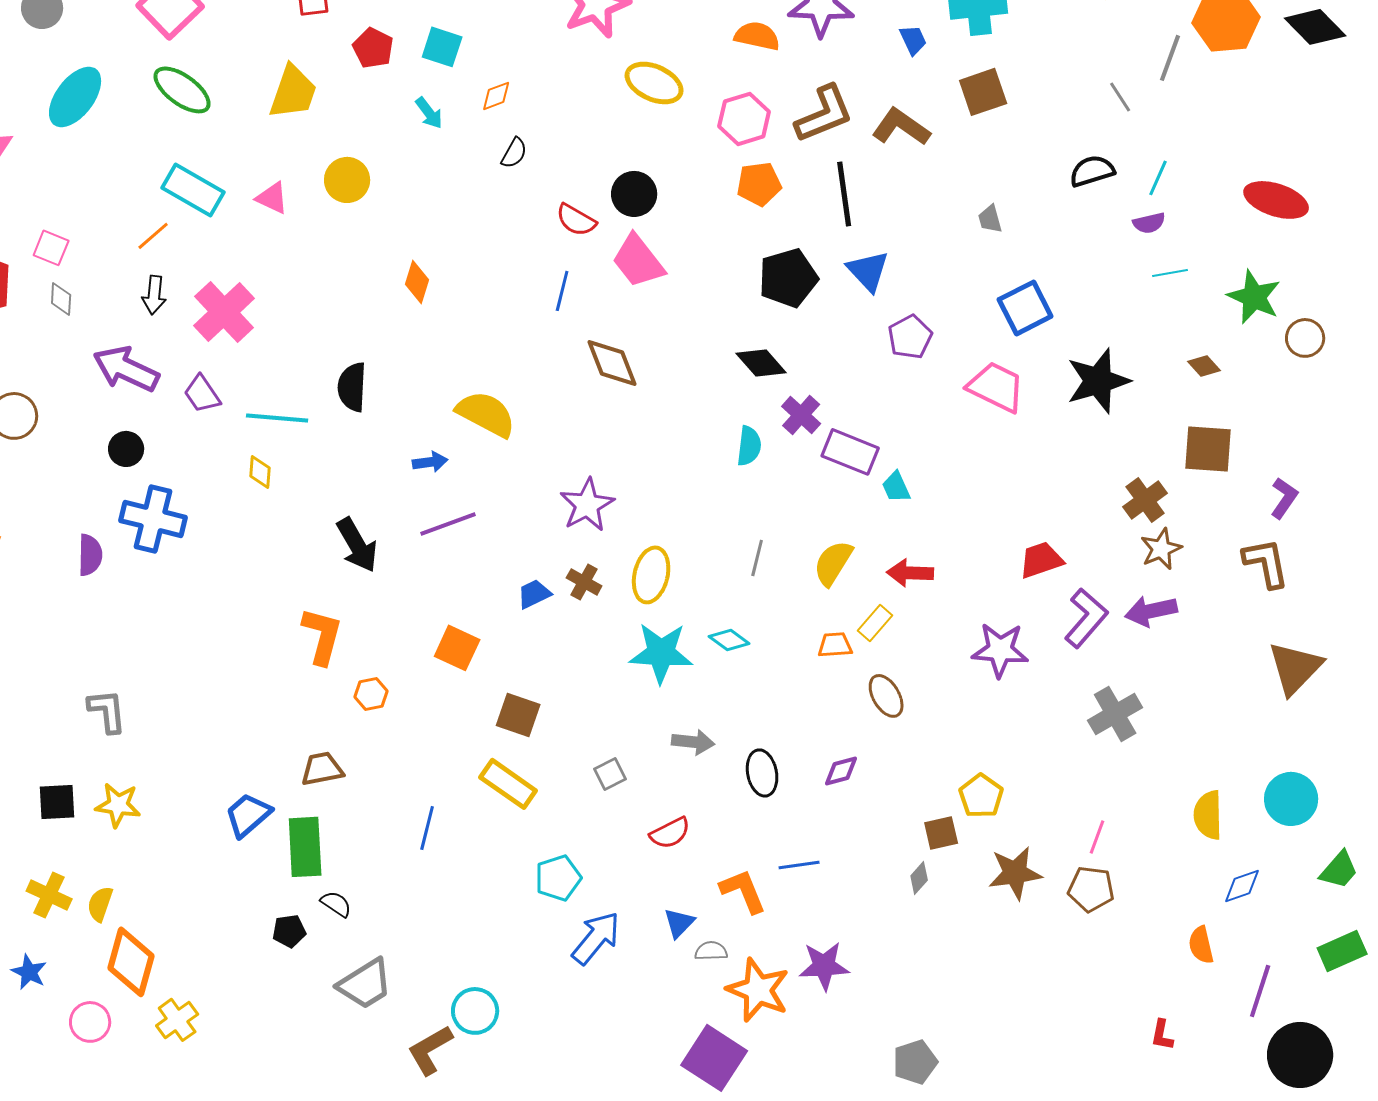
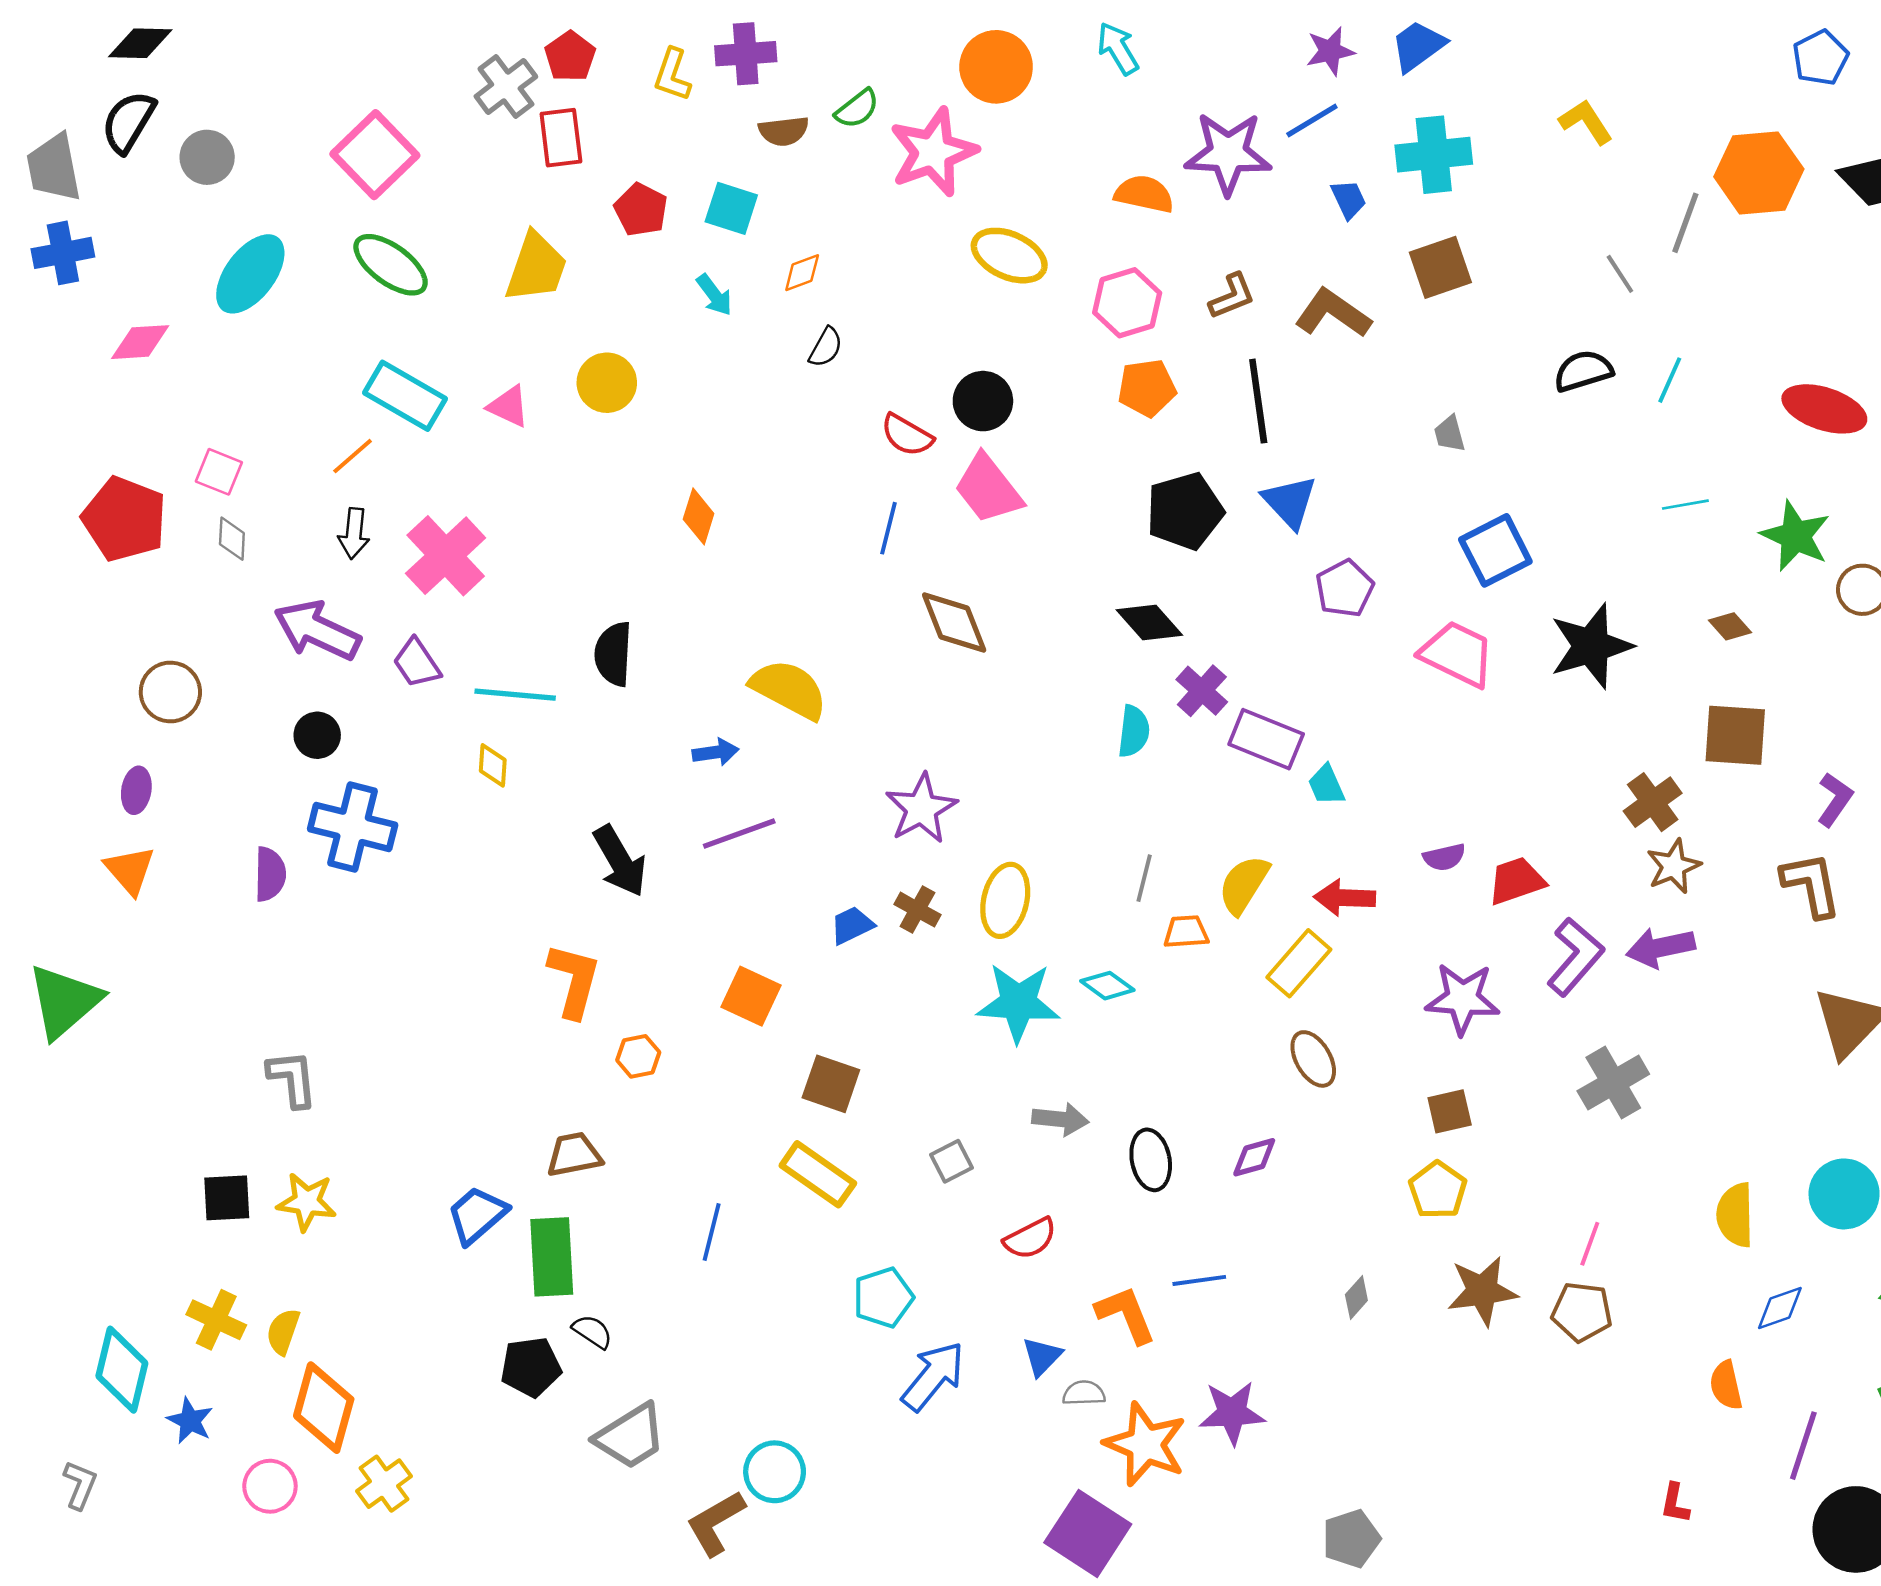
brown L-shape: (824, 114) -> (1232, 296), size x0.6
purple semicircle: (1149, 223) -> (1444, 857), moved
yellow rectangle: (875, 623) -> (1299, 963), size x1.4
orange trapezoid: (835, 645) -> (1186, 932), moved
brown square: (941, 833) -> (1450, 1111), moved
black pentagon: (289, 931) -> (531, 1367), size x1.4

